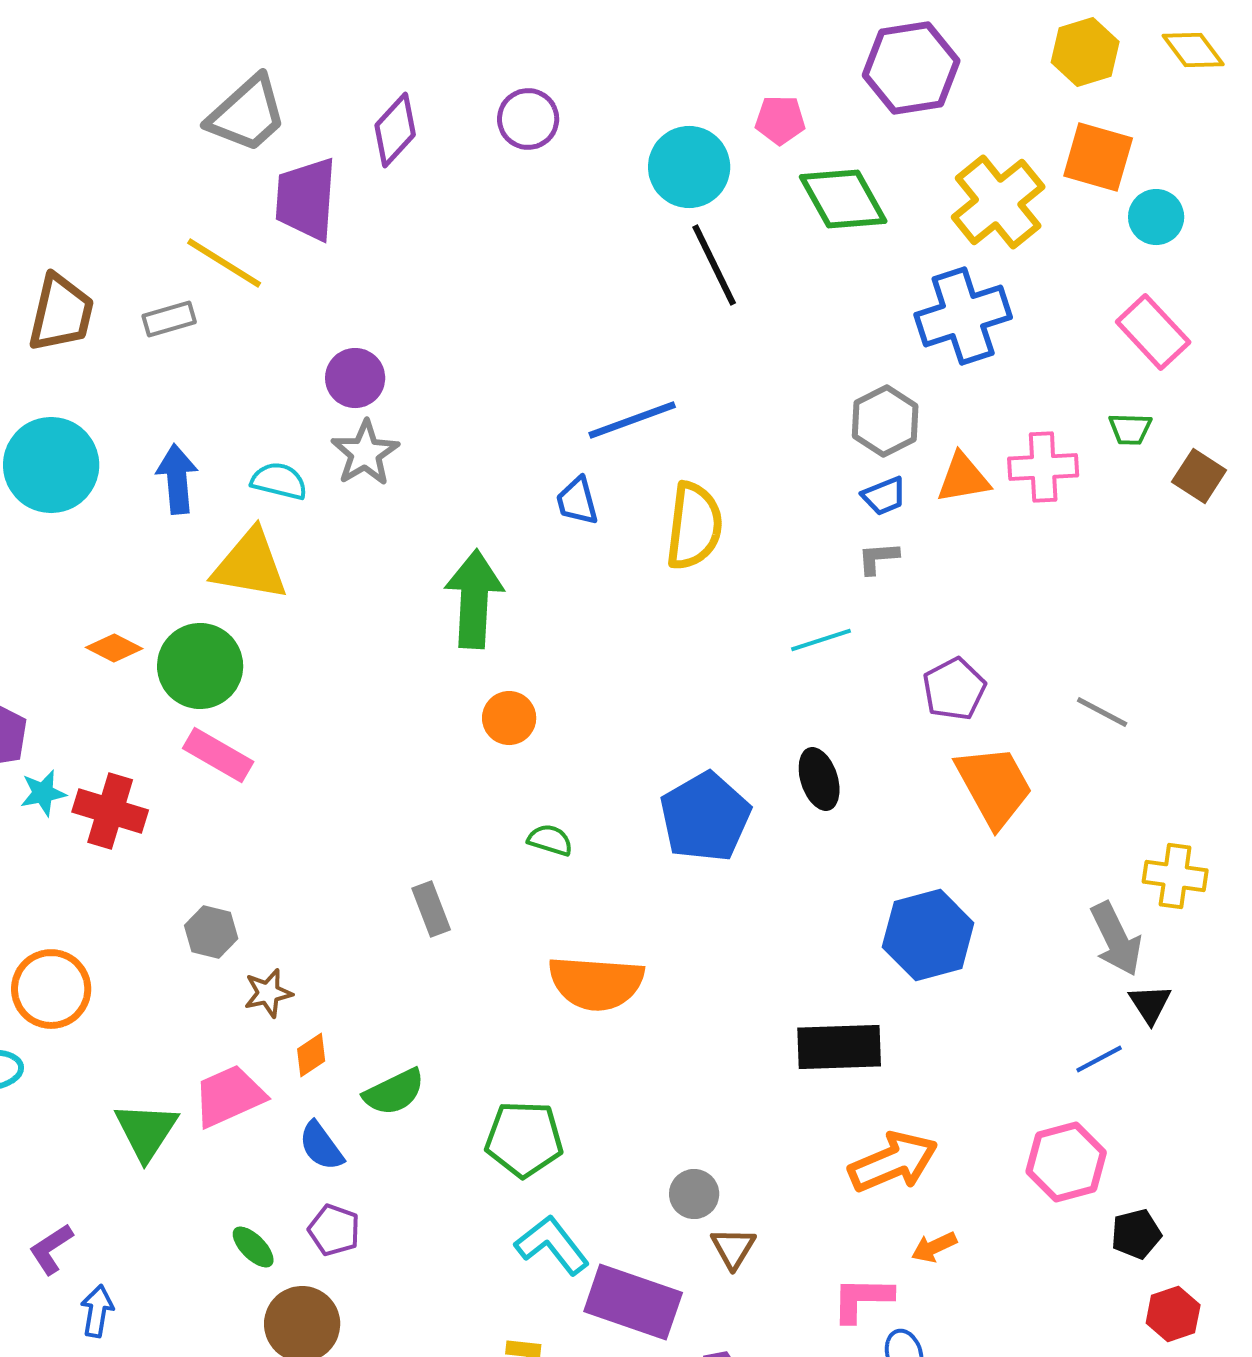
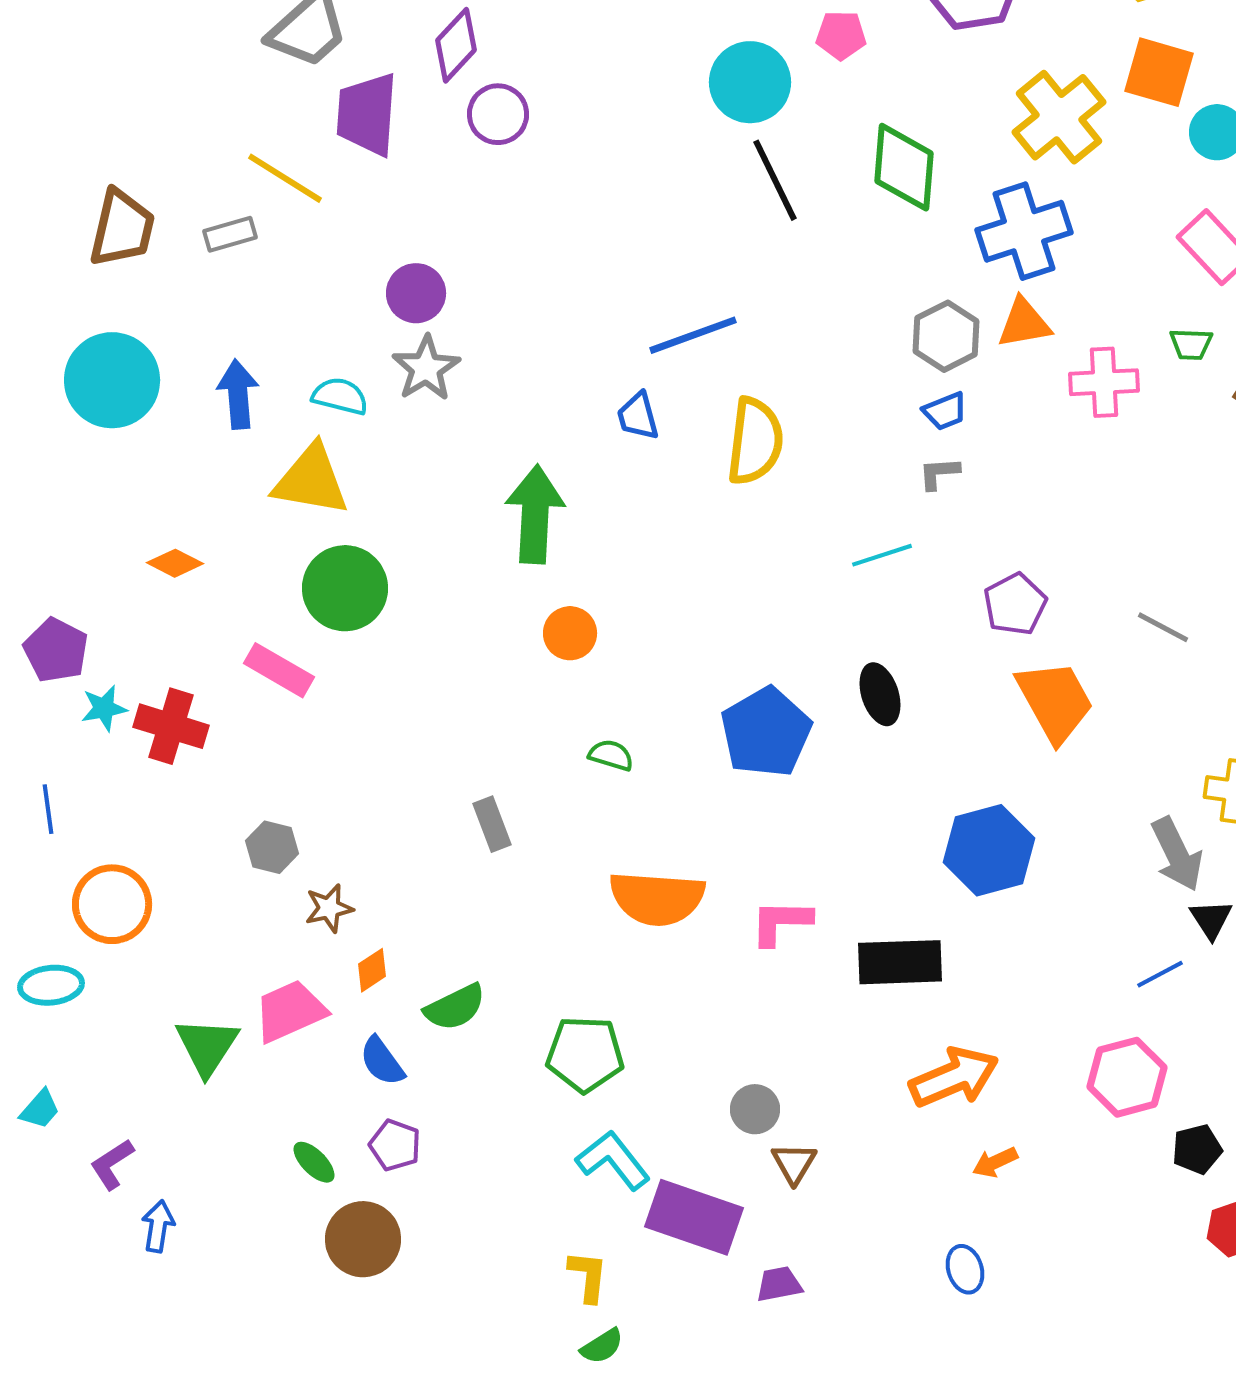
purple circle: (528, 119) -> (498, 114), moved
green diamond: (843, 199) -> (904, 167), moved, turned 34
orange triangle: (963, 478) -> (1024, 323), moved
green circle: (200, 666) -> (345, 588), moved
pink L-shape: (862, 1299) -> (781, 922), moved

